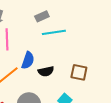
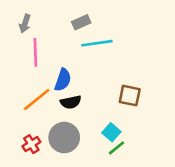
black semicircle: (46, 71) -> (71, 102), moved

